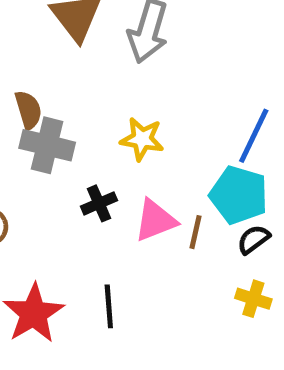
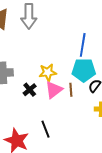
yellow star: (142, 139) -> (48, 72), moved

